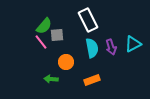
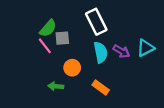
purple arrow: (111, 47) -> (121, 51), turned -42
orange rectangle: (92, 80) -> (101, 87), turned 56

